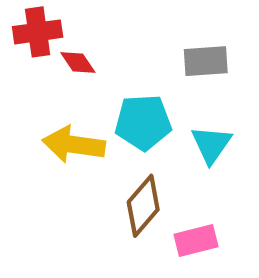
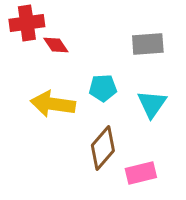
cyan pentagon: (143, 122) -> (103, 88), size x0.7

